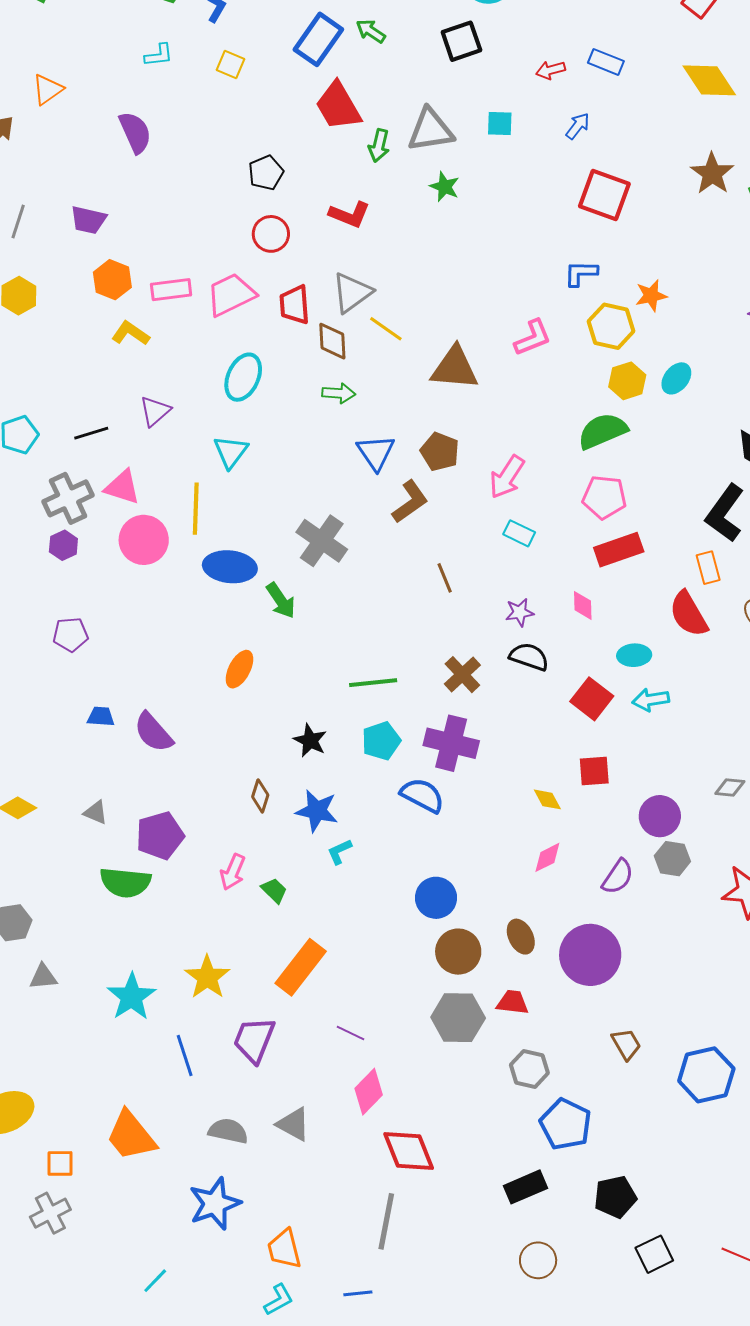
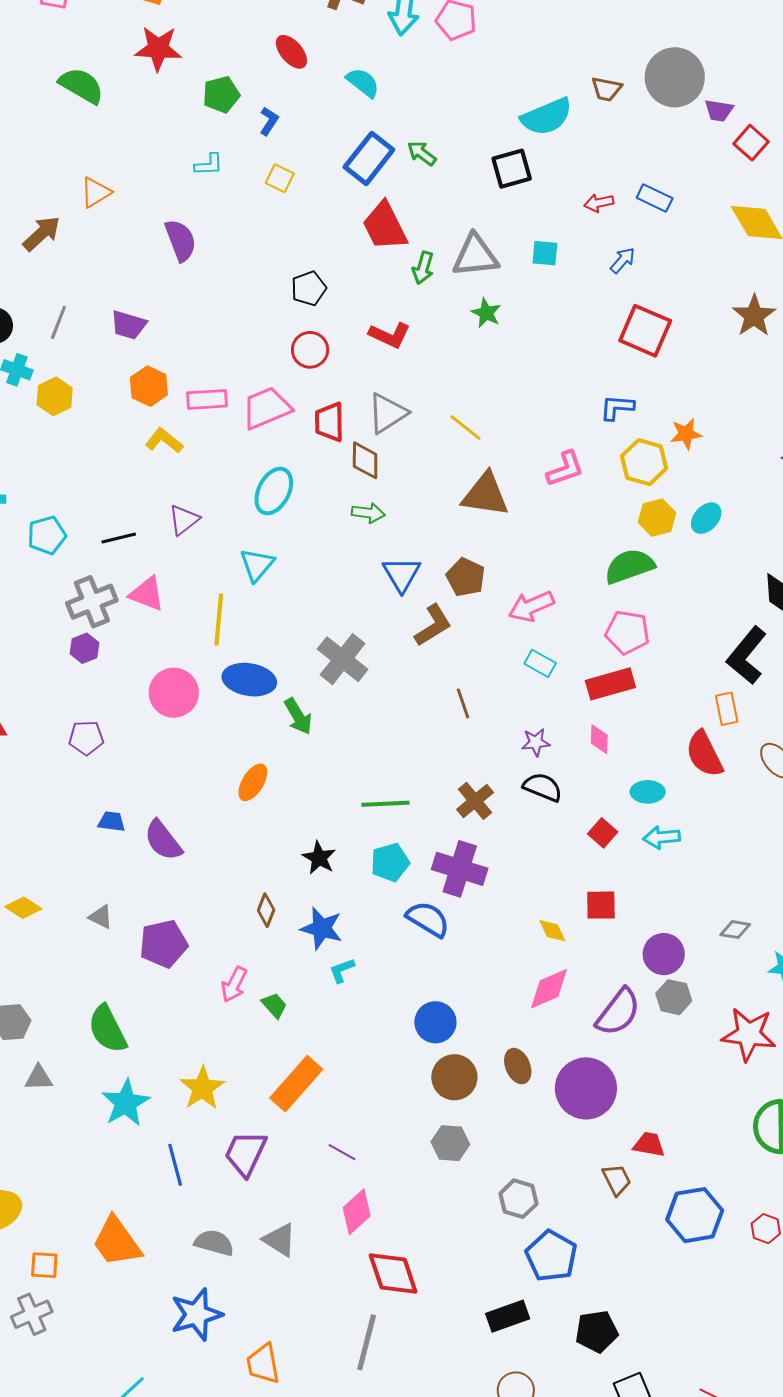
yellow line: (386, 329) -> (465, 427), moved
pink arrow: (507, 477) -> (531, 606), turned 30
pink circle: (144, 540) -> (174, 693), moved
red rectangle: (619, 550) -> (610, 684), moved
red square: (592, 699) -> (603, 833), size x0.7
pink diamond: (547, 857) -> (549, 989), size x1.4
purple semicircle: (618, 877) -> (618, 1012), size x1.4
green semicircle: (125, 882) -> (107, 1029), moved, turned 54
red trapezoid: (513, 1002) -> (649, 1145), moved
gray hexagon: (458, 1018) -> (450, 1143), size x0.7

